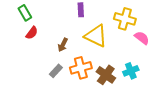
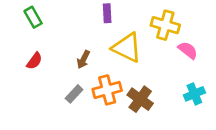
red semicircle: (32, 33) -> (34, 61), moved
cyan cross: (131, 71) -> (194, 94), moved

